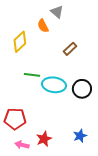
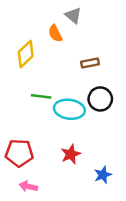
brown rectangle: (70, 49) -> (90, 63), turned 32
black circle: (82, 89) -> (100, 99), moved
red star: (44, 139) -> (71, 154), moved

